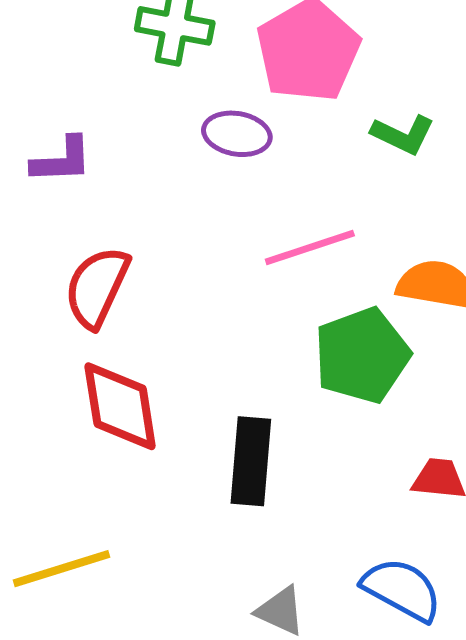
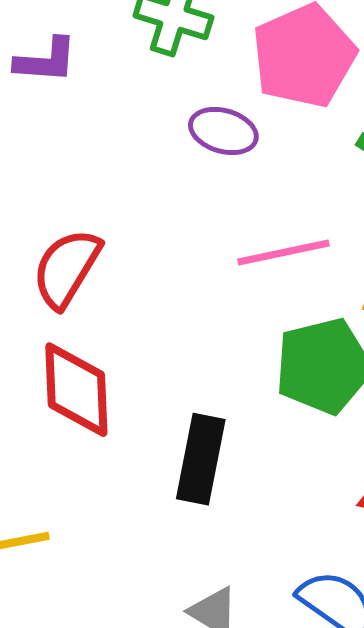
purple L-shape: (62, 160) -> (46, 60), moved

